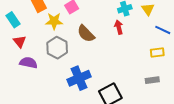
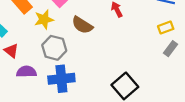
blue cross: (79, 78) -> (61, 79), moved, turned 30
gray rectangle: (152, 80) -> (170, 49), moved, turned -32

